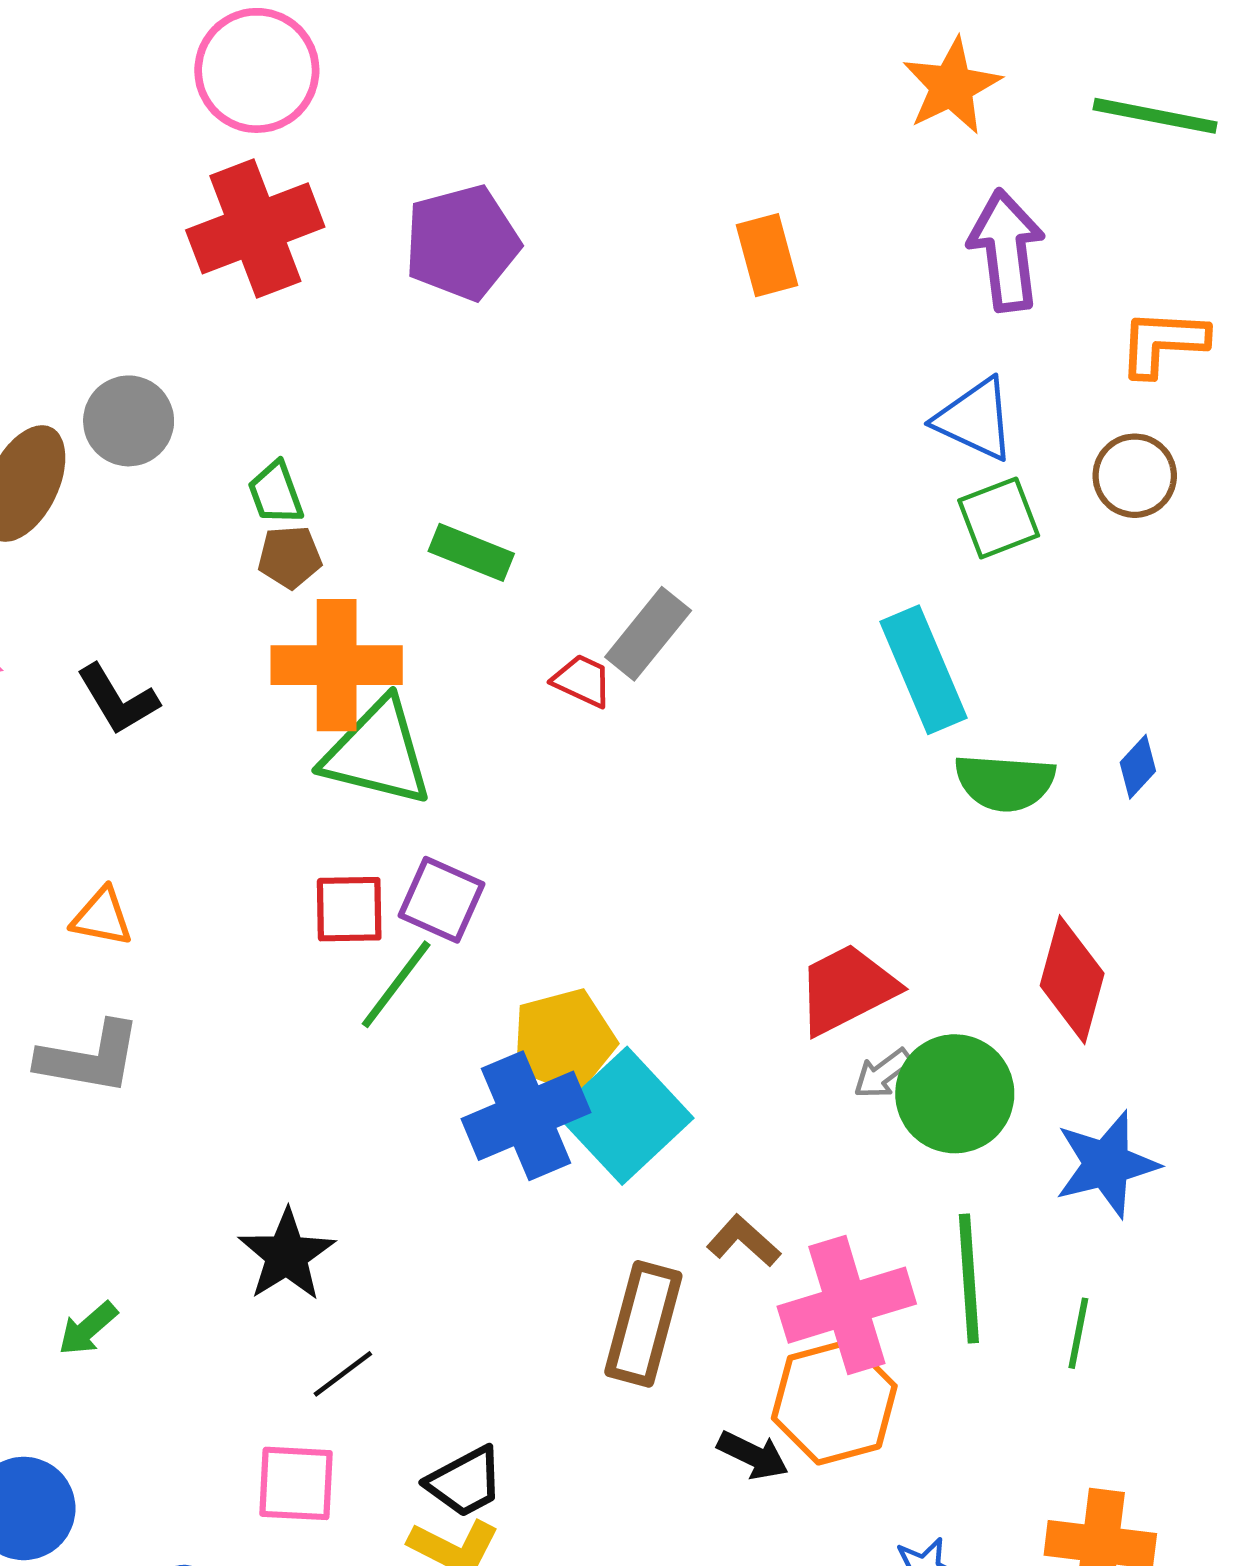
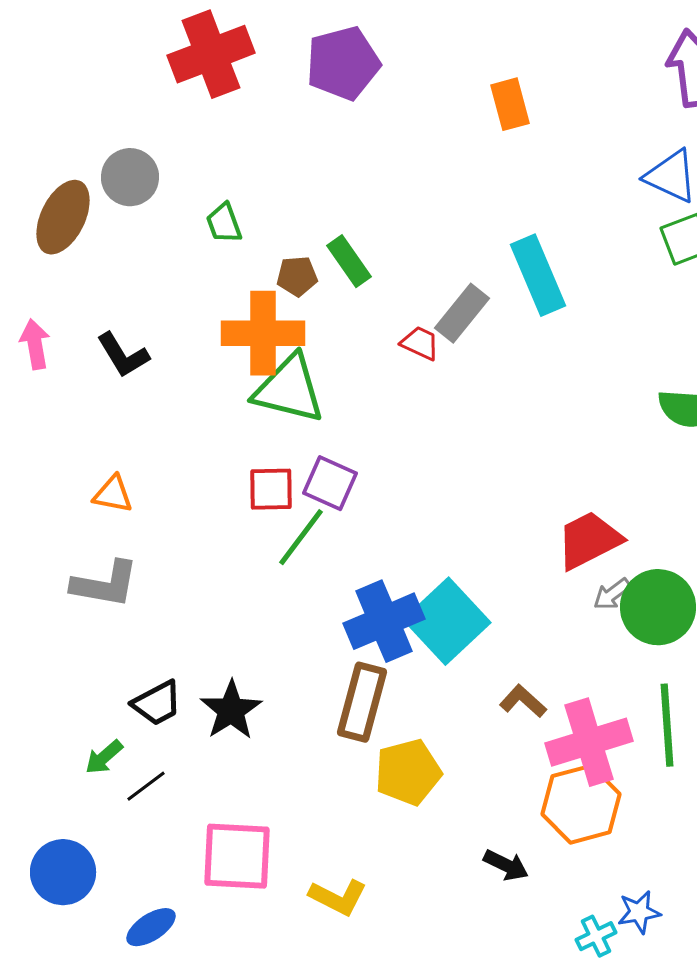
orange rectangle: (767, 255) -> (510, 104), moved
green rectangle: (471, 552) -> (349, 261), turned 33
brown pentagon: (290, 557) -> (297, 276), moved
cyan rectangle: (923, 670) -> (538, 275), moved
yellow pentagon: (564, 1041) -> (408, 772), moved
brown rectangle: (643, 1324) -> (362, 702), moved
black line: (343, 1374) -> (146, 786), moved
black arrow: (753, 1455) -> (506, 865), moved
black trapezoid: (465, 1482) -> (157, 703), moved
pink square: (296, 1483) -> (237, 856), size x1.4

